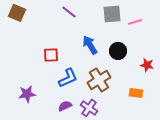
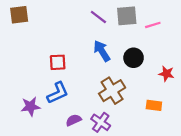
purple line: (69, 12) -> (98, 17), moved
brown square: (17, 13) -> (19, 15), turned -30
blue L-shape: (68, 78) -> (58, 93), moved

